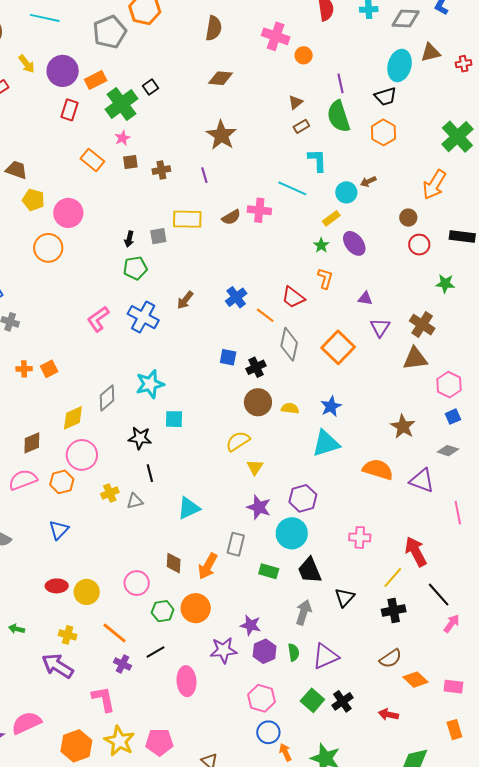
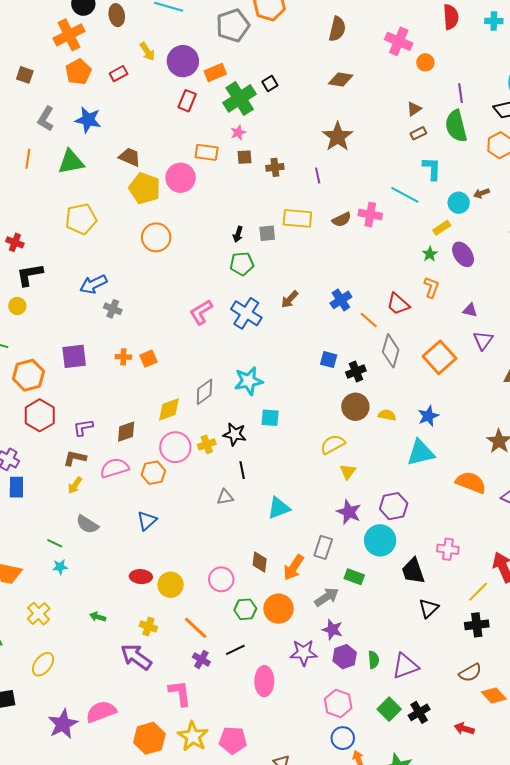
orange rectangle: (92, 160) -> (207, 152), turned -35
yellow pentagon: (33, 200) -> (145, 188), size x1.4
pink circle: (68, 213) -> (181, 178), moved
yellow cross: (110, 493) -> (207, 444), moved
black trapezoid: (310, 570) -> (413, 571), moved
gray arrow: (304, 612) -> (327, 597), moved, turned 35

